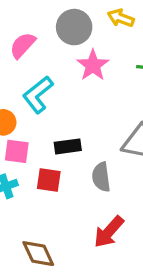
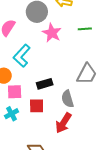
red arrow: (109, 232) -> (63, 123), moved

